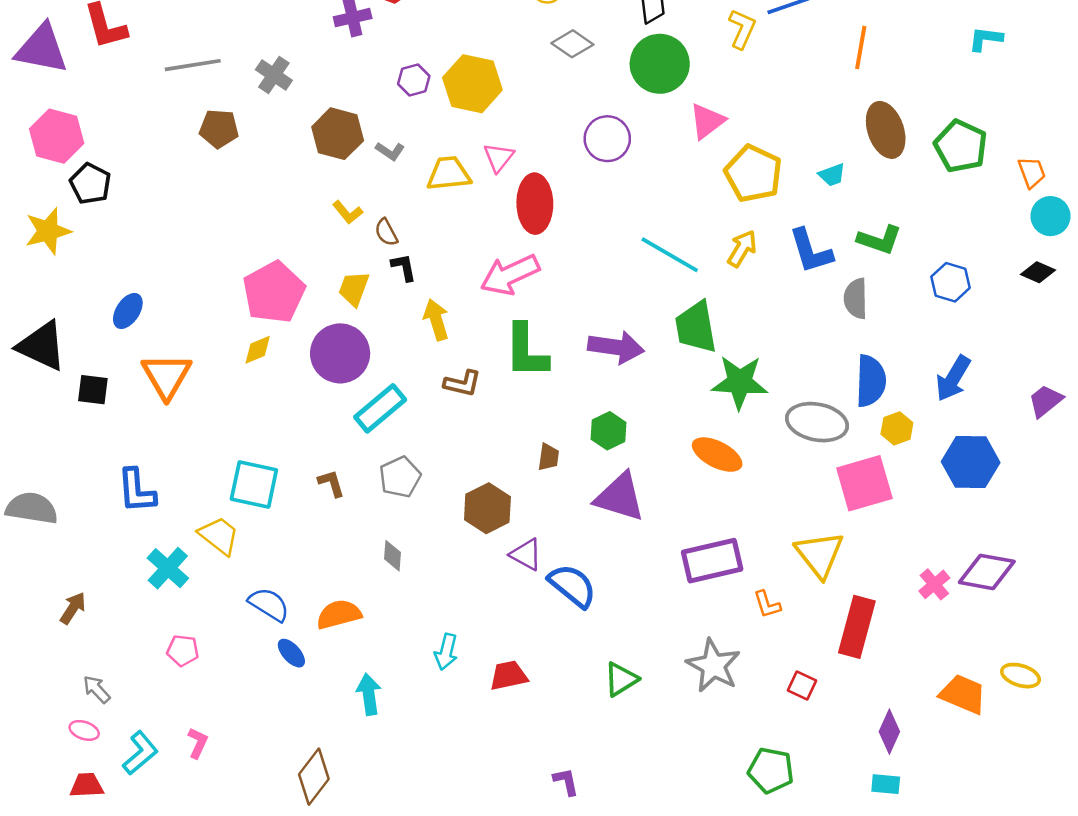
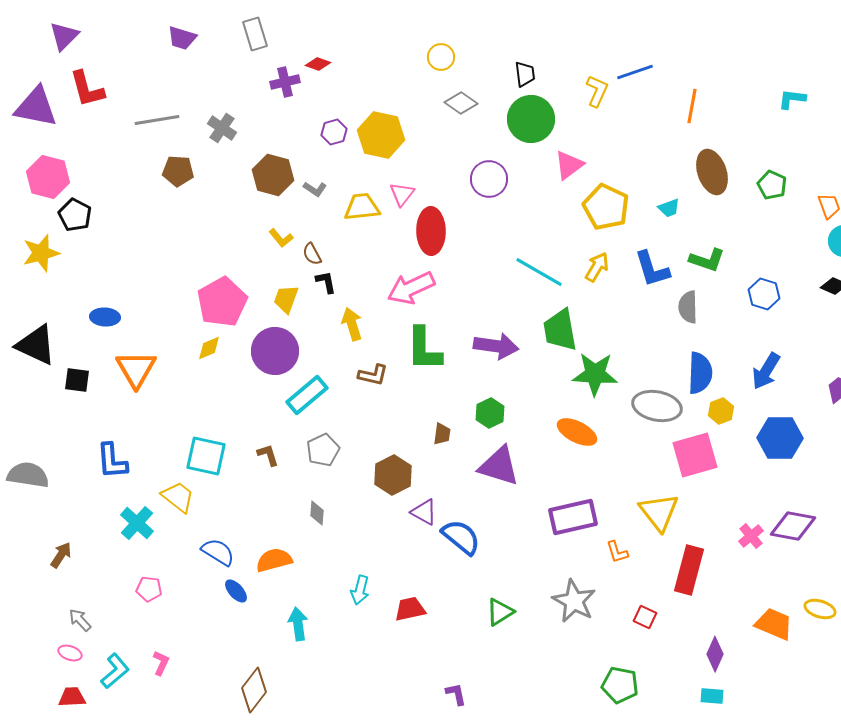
green pentagon: (961, 146) -> (772, 185), size x0.7
blue ellipse: (128, 311) -> (105, 317), turned 60

